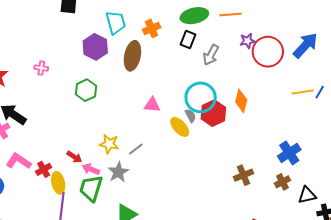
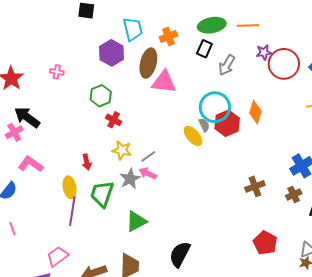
pink triangle: (152, 105) -> (164, 82), moved, size x1.5
red arrow: (74, 157) -> (87, 162), turned 42
red cross: (44, 169) -> (114, 120), moved, turned -35
pink arrow: (91, 169) -> (148, 173), moved

